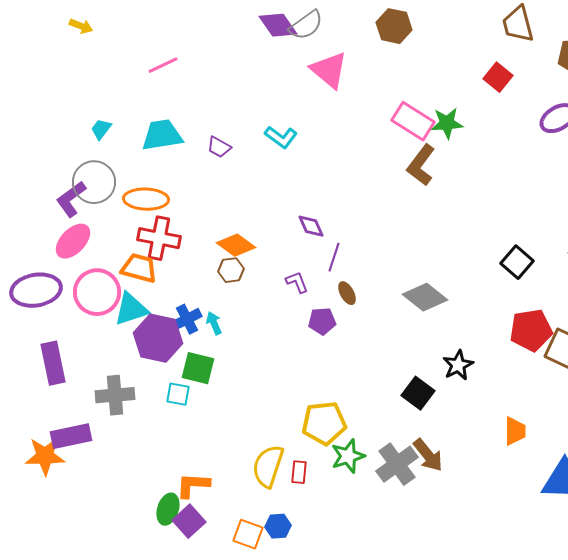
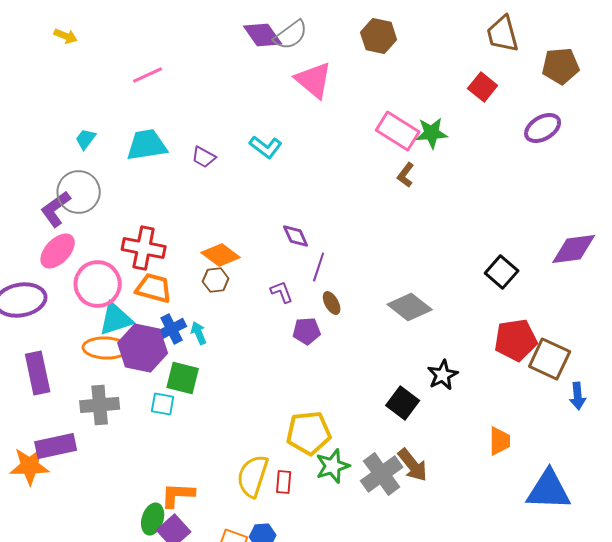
brown L-shape: (421, 165) -> (406, 175), size x0.6
orange ellipse: (146, 199) -> (106, 348), moved
orange trapezoid: (139, 268) -> (154, 288), moved
pink circle: (97, 292) -> (98, 284), moved

